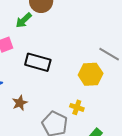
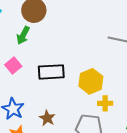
yellow hexagon: (91, 74) -> (91, 81), moved

